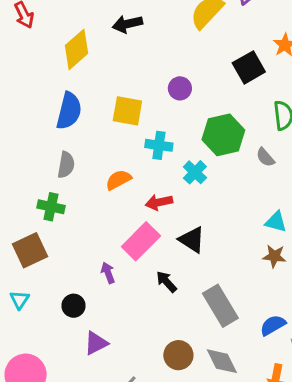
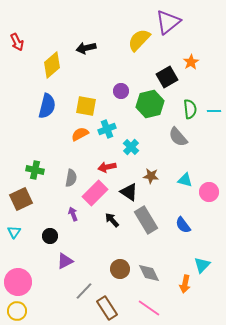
green hexagon: (223, 135) -> (150, 104), moved
cyan cross: (159, 145) -> (107, 129), turned -30
gray semicircle: (265, 157) -> (178, 137), size x1.5
gray semicircle: (66, 165) -> (71, 178), moved
orange semicircle: (118, 180) -> (80, 134), moved
brown star: (274, 256) -> (151, 176), moved
gray rectangle: (220, 306) -> (146, 220), moved
blue semicircle: (273, 325) -> (183, 225), moved, turned -96

